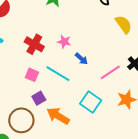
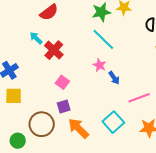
pink star: (64, 42) -> (99, 65), moved
red cross: (34, 44) -> (54, 50), moved
cyan line: (58, 74) -> (103, 39), moved

